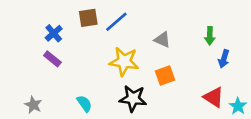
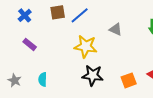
blue cross: (54, 33) -> (25, 15), moved
orange square: (165, 75) -> (129, 80), moved
cyan semicircle: (84, 104) -> (43, 79), moved, turned -144

